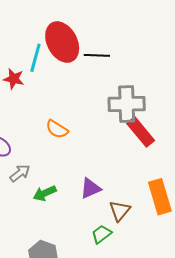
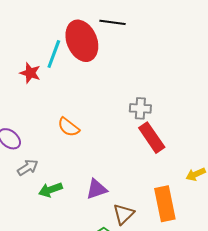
black line: (97, 55) -> (113, 22), moved
gray cross: (127, 104) -> (140, 108), size x0.6

